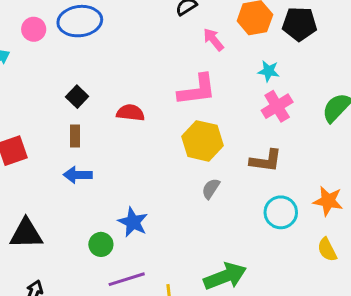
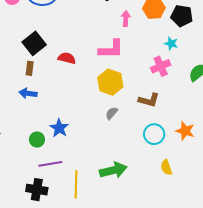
pink arrow: (213, 39) -> (126, 18), turned 35
cyan star: (269, 71) -> (171, 44), moved
black square: (77, 97) -> (34, 43), size x1.6
yellow semicircle: (327, 250) -> (166, 167), moved

